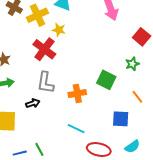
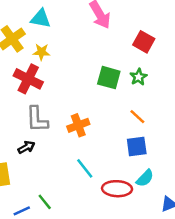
green square: (106, 80) -> (109, 78), moved
orange line: (137, 97) -> (137, 117), moved
cyan line: (76, 129) -> (85, 168), turned 36
cyan semicircle: (132, 147) -> (145, 178), moved

